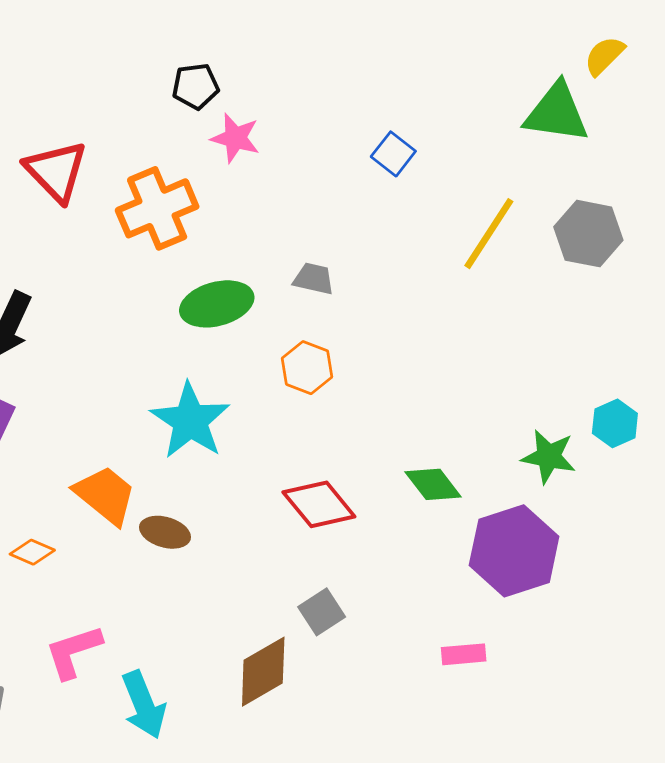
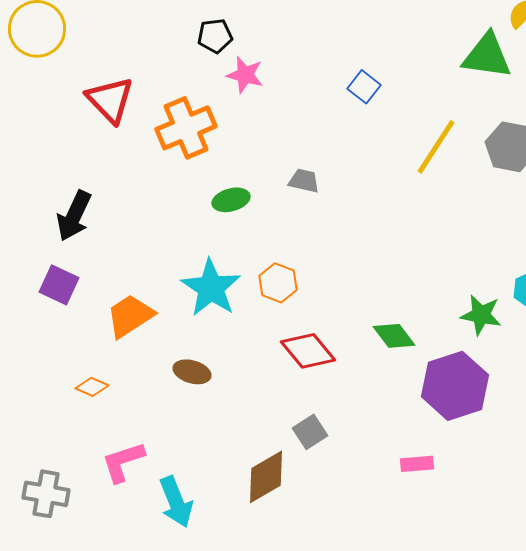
green ellipse: (217, 304) -> (231, 200), size x0.7
orange hexagon: (307, 368) -> (278, 283), moved
orange trapezoid: (105, 495) -> (130, 316), moved, turned -72

